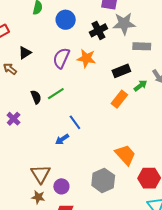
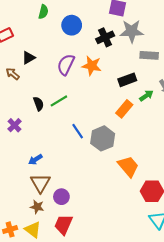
blue arrow: (62, 139) -> (35, 159), moved
gray hexagon: (103, 180) -> (103, 138), moved

